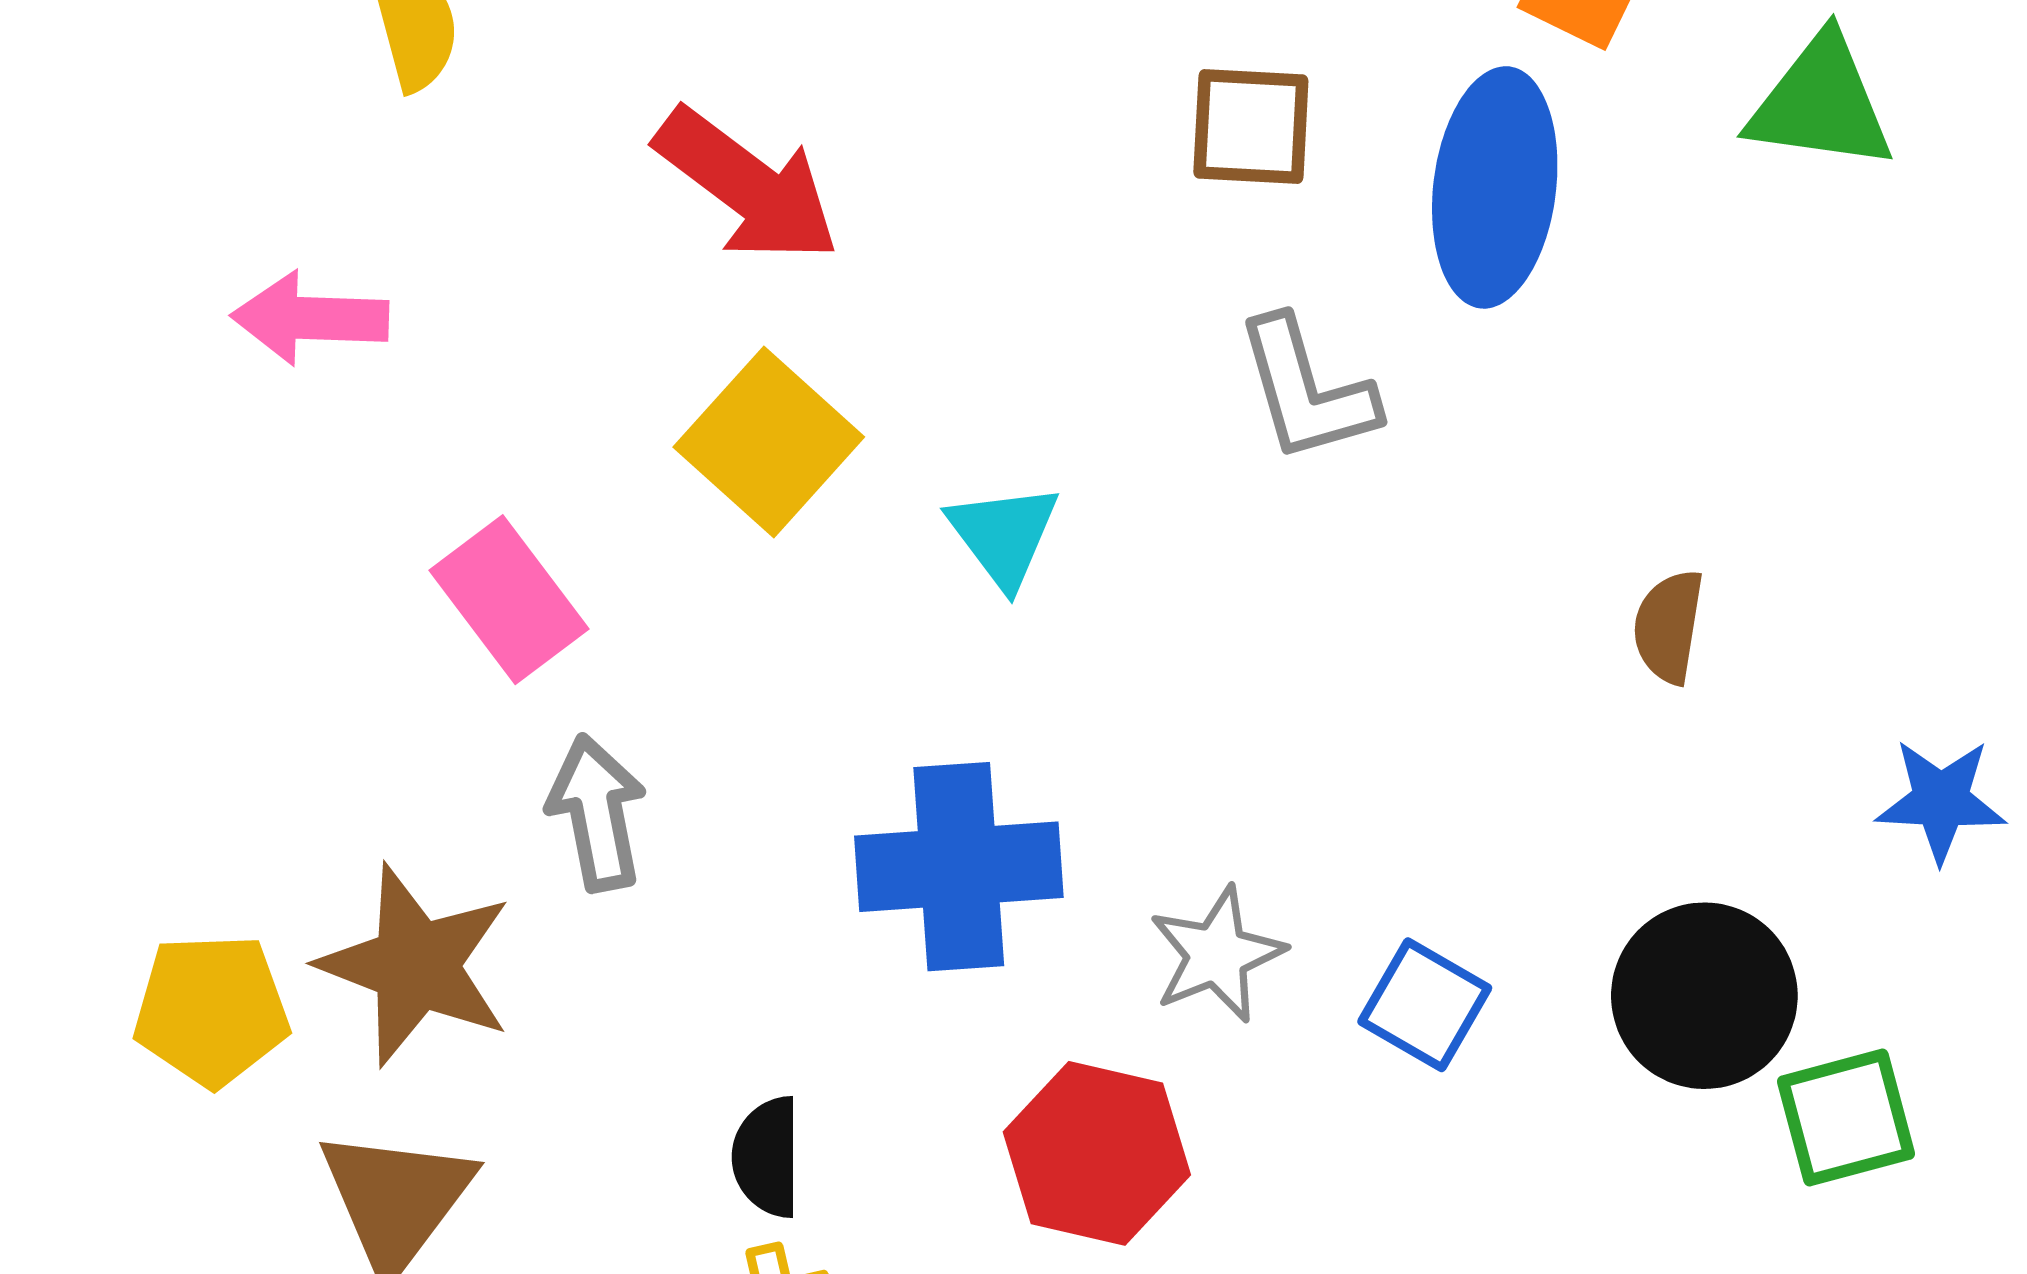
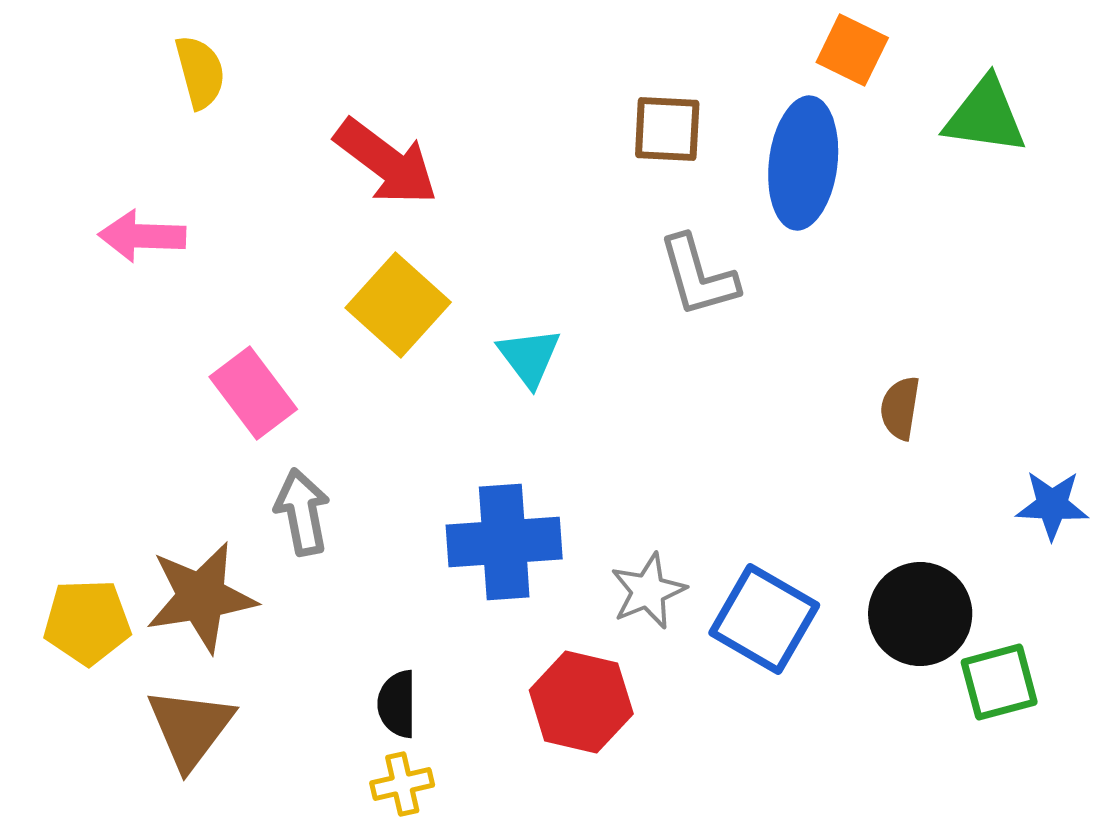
brown star: (416, 965) -> (201, 597), turned -30
blue square: (1425, 1005) -> (764, 619), size x1.5

